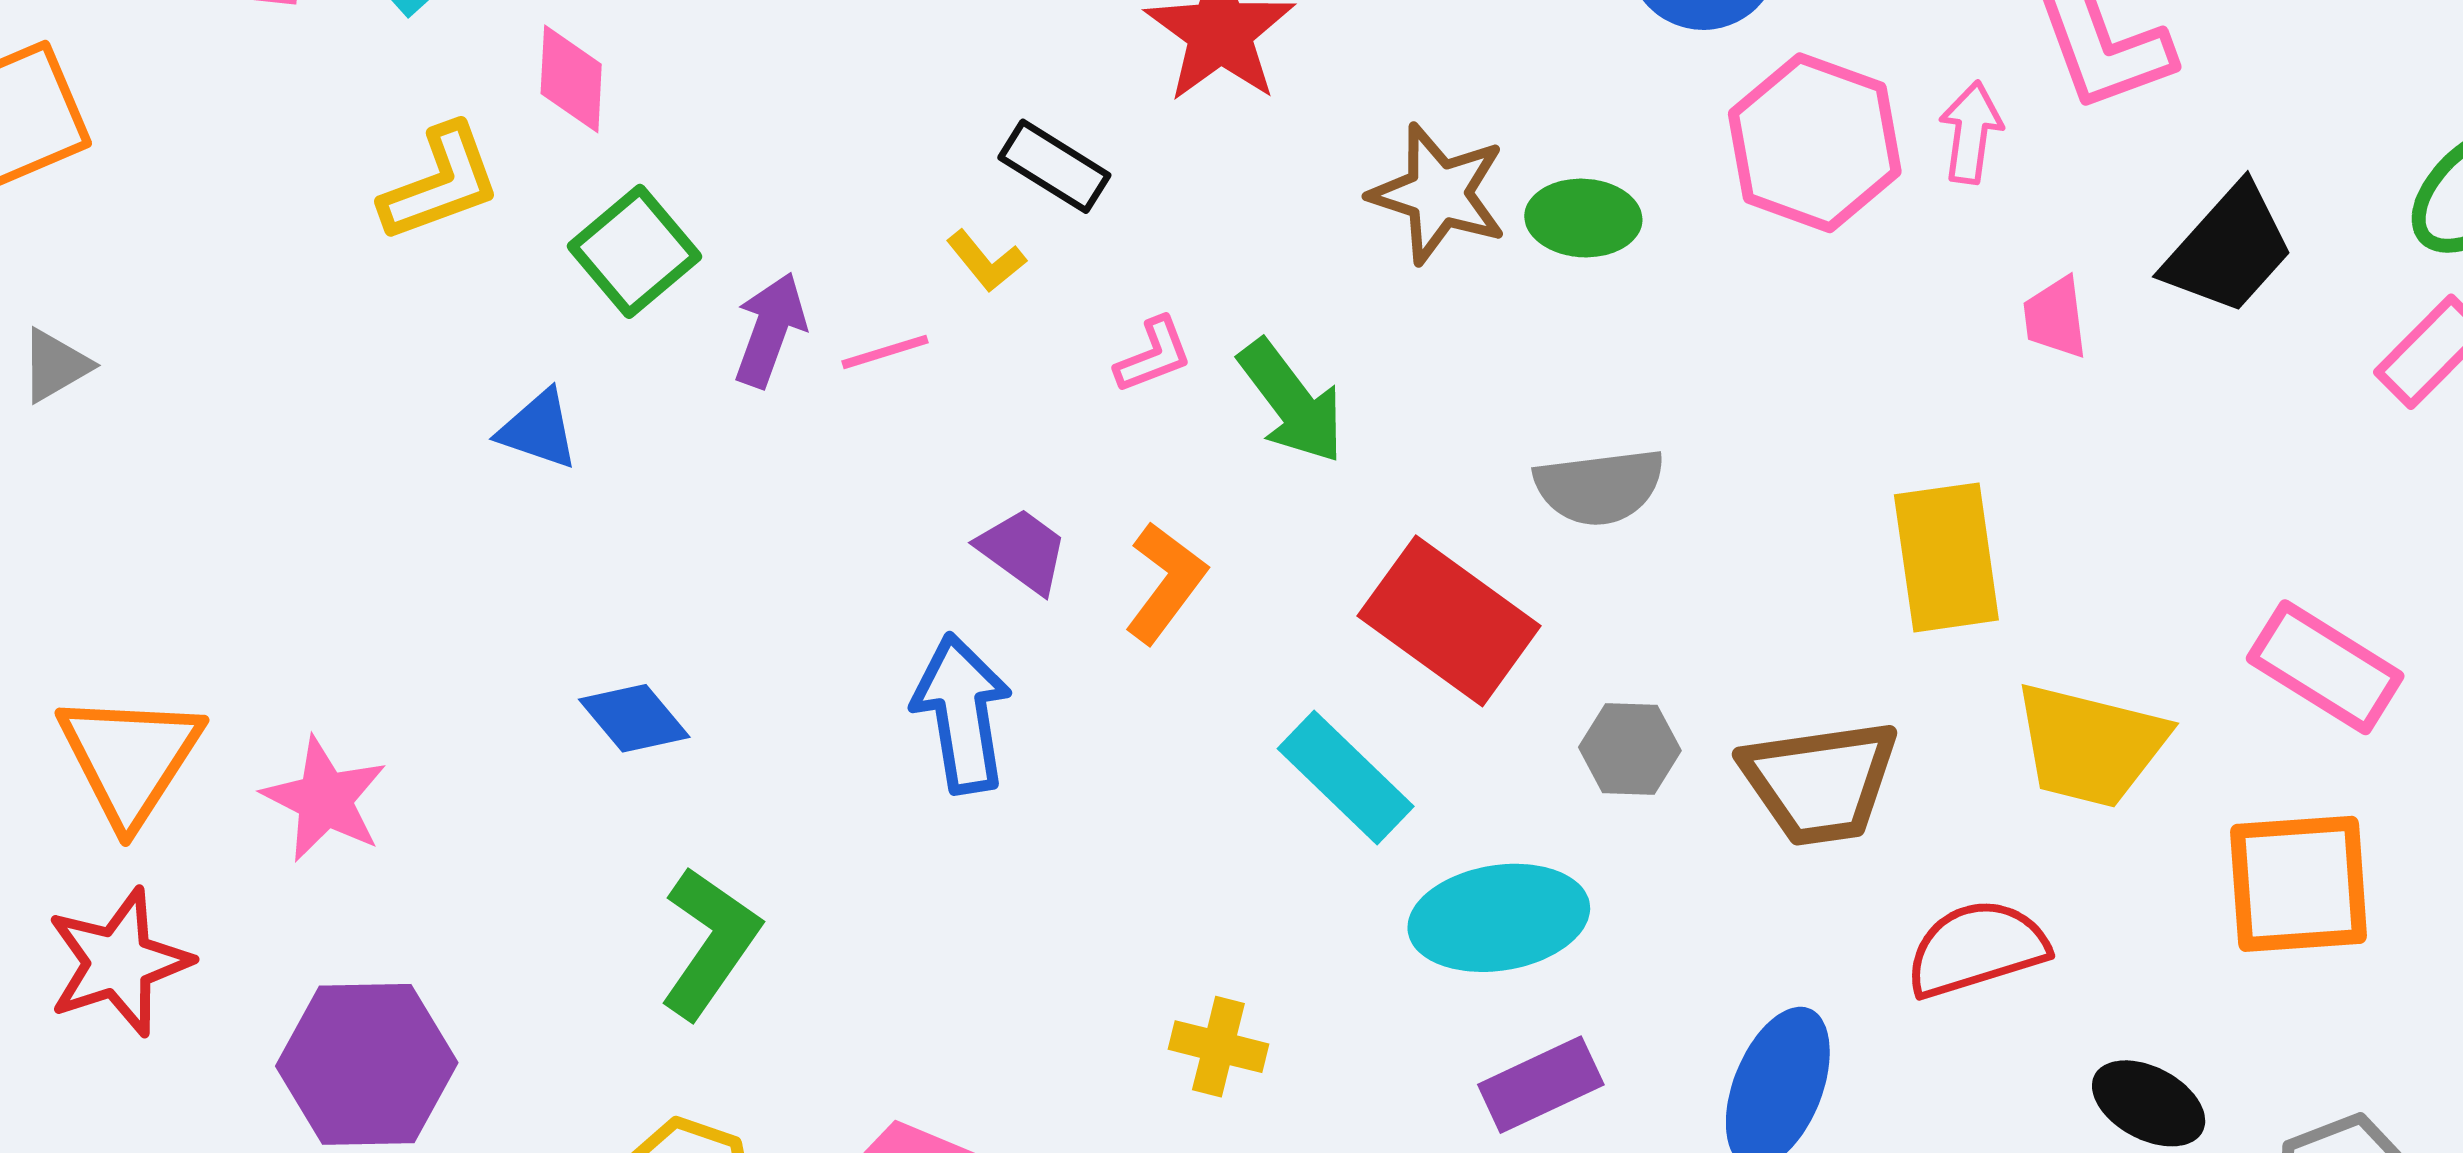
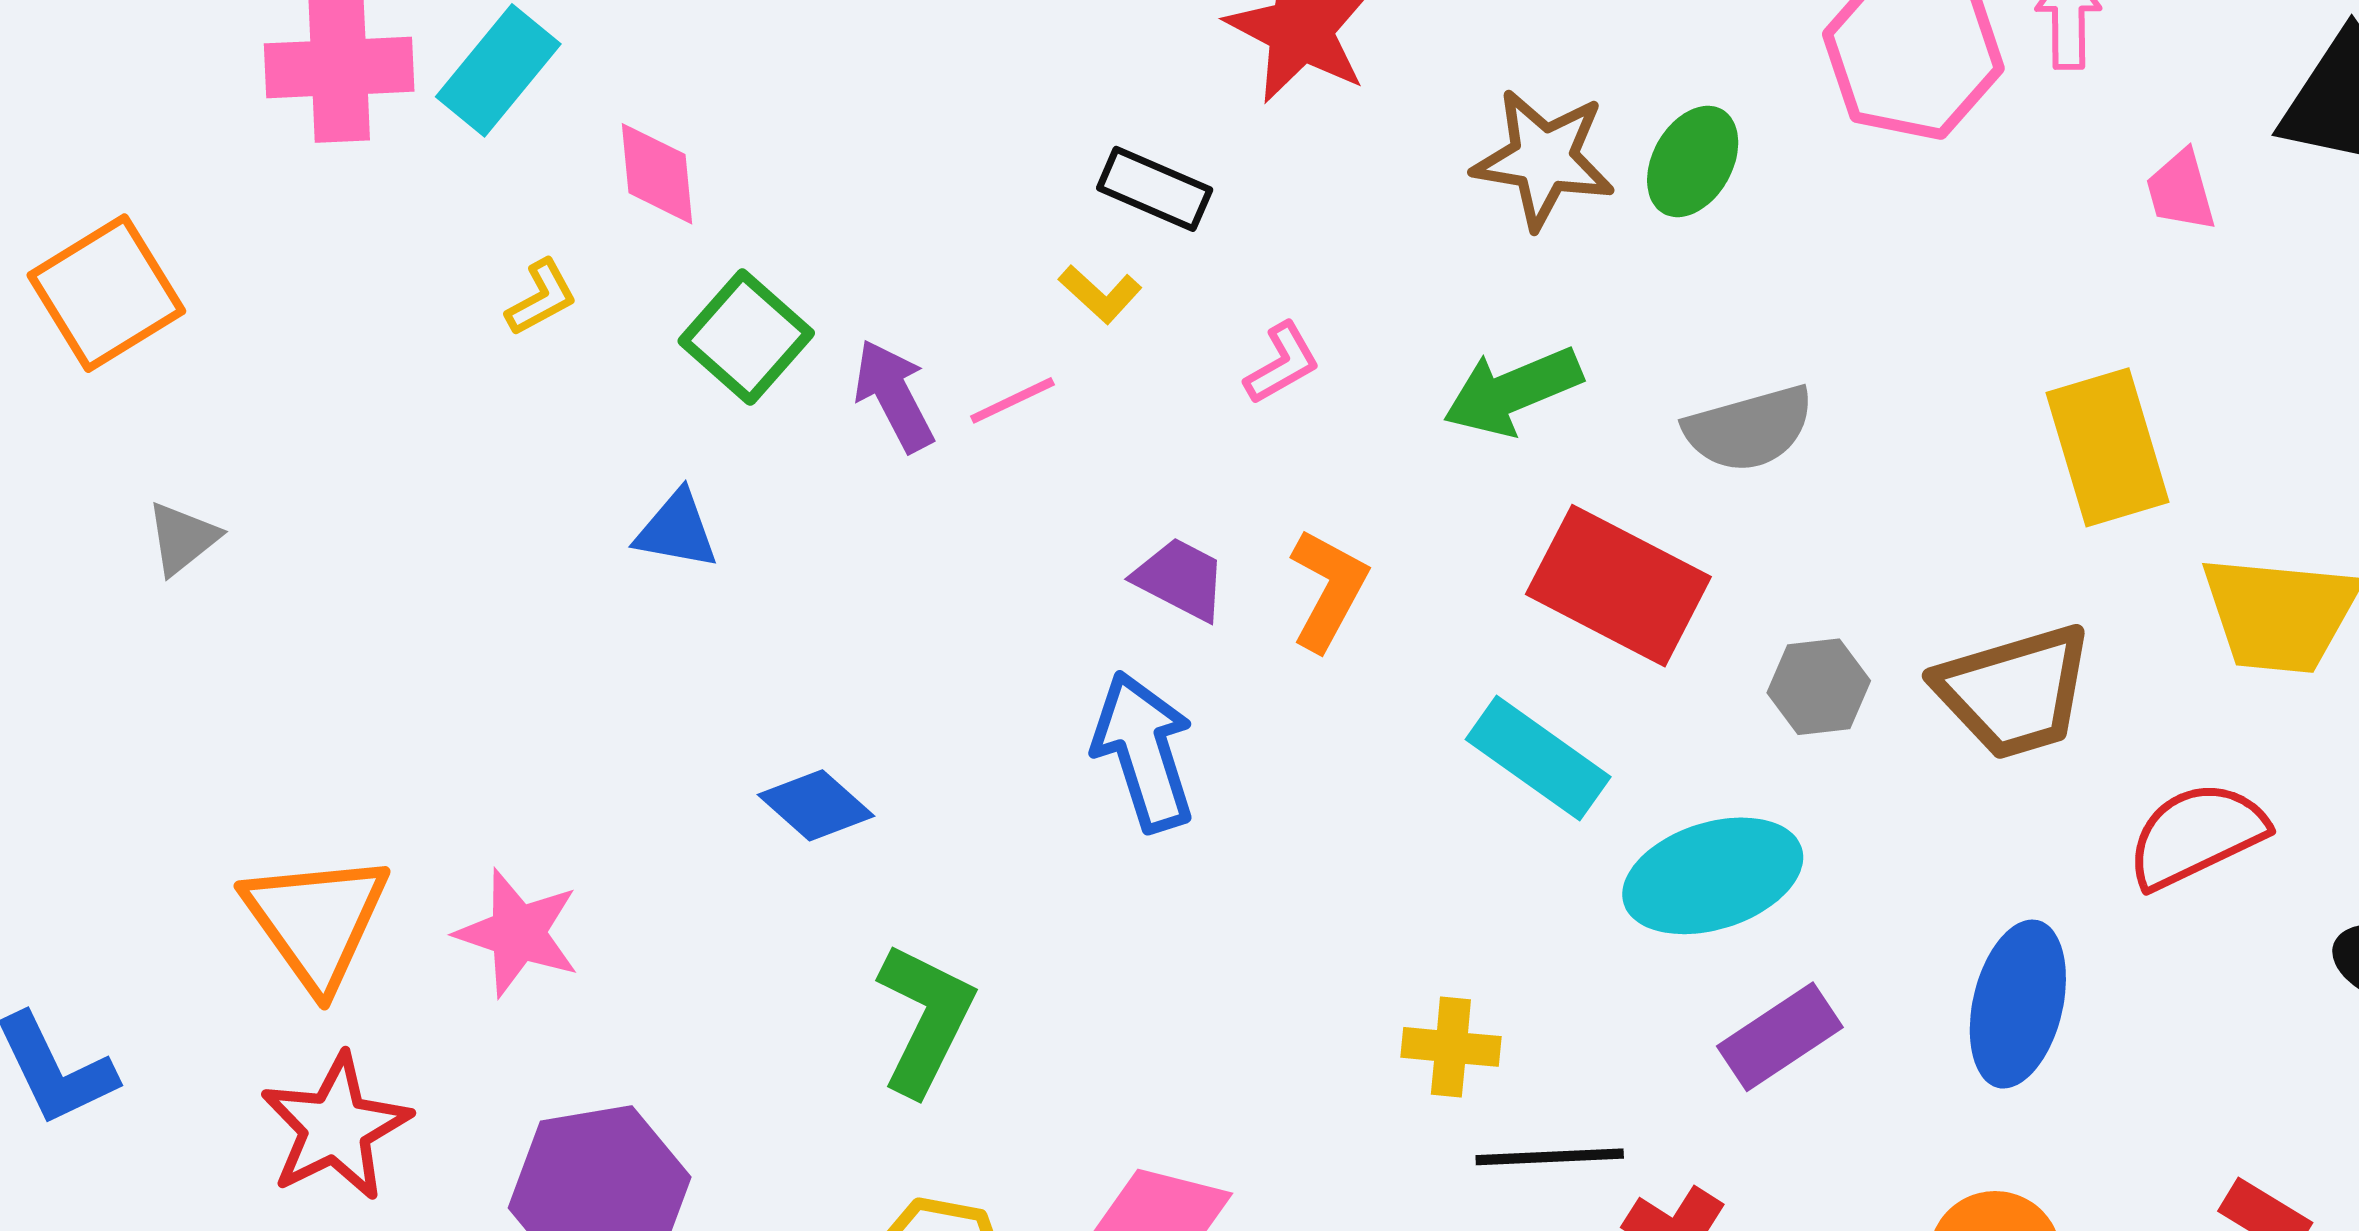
yellow L-shape: (440, 183) -> (541, 298), size x0.6
green ellipse: (1583, 218) -> (1693, 161), turned -55
purple arrow: (770, 330) -> (894, 395), turned -39
green arrow: (1291, 402) -> (1513, 391), moved, turned 113

